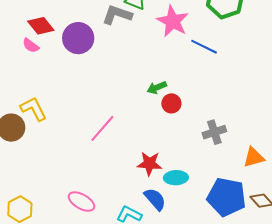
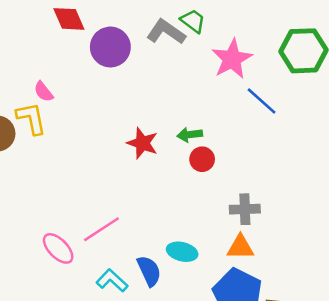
pink semicircle: (31, 46) -> (44, 92), moved
pink line: (102, 128) -> (101, 229), moved
orange triangle: (254, 157) -> (240, 247), moved
red star: (149, 164) -> (142, 143), moved

